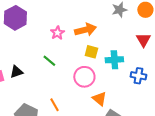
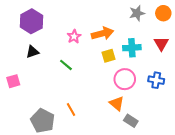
yellow square: (91, 52) -> (109, 56), turned -32
cyan cross: (114, 60) -> (132, 48), moved
black triangle: (16, 72) -> (32, 52), moved
pink circle: (84, 77) -> (125, 79), moved

